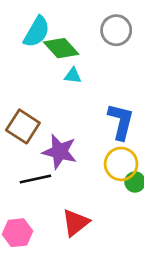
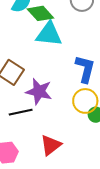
cyan triangle: (73, 76) -> (49, 34), size x2.0

